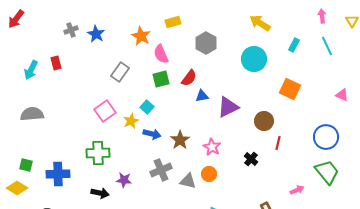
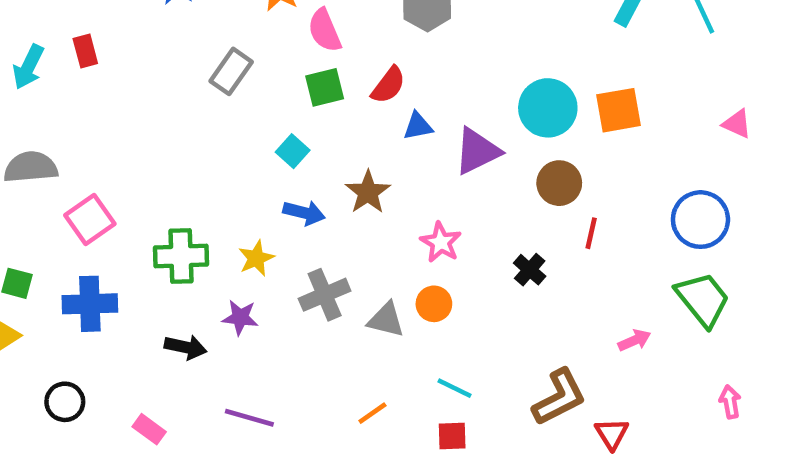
cyan circle: (254, 59) -> (548, 108), moved
orange square: (290, 89) -> (618, 110), turned -35
pink square: (105, 111) -> (90, 220), moved
yellow star: (131, 121) -> (256, 258), moved
brown star: (180, 140) -> (368, 192), moved

